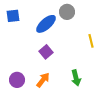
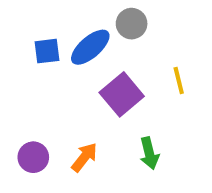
blue square: (13, 16) -> (47, 51), moved
purple square: (46, 52) -> (122, 94), moved, size x1.5

